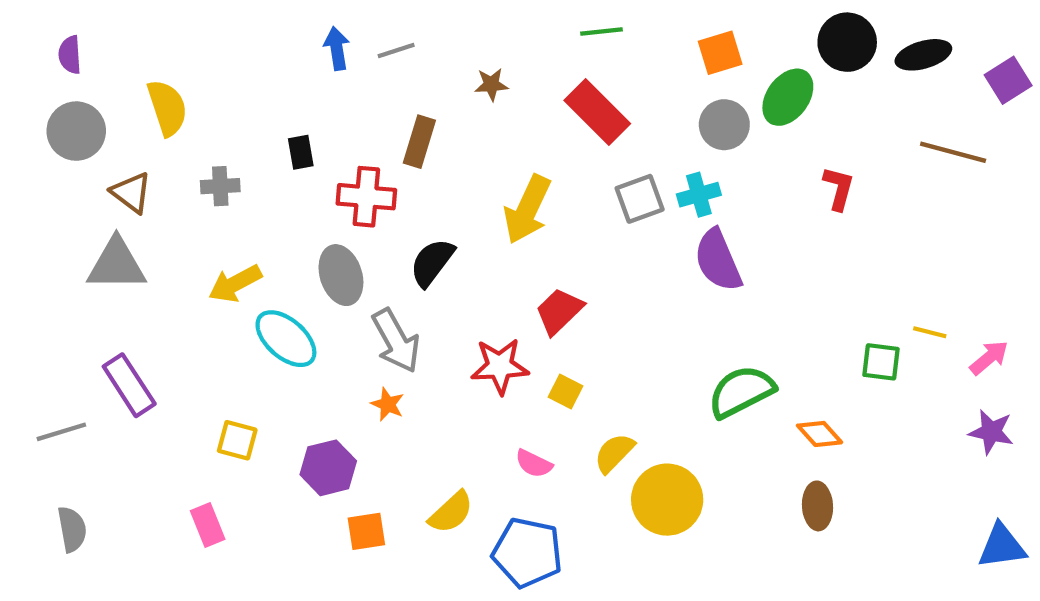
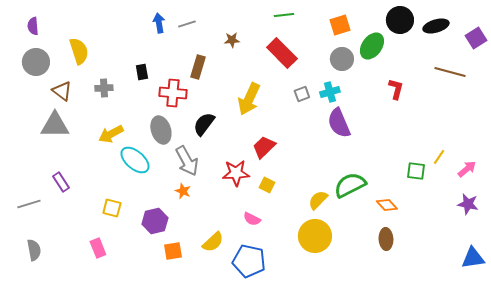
gray square: (640, 199) -> (302, 94), size x0.7
yellow line: (930, 332) -> (439, 157), turned -70
purple rectangle: (129, 385) -> (61, 182), size x0.7
yellow semicircle: (614, 453) -> (318, 200), moved

